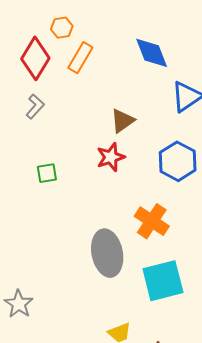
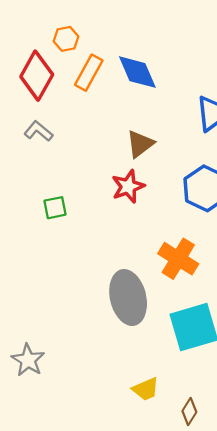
blue diamond: (152, 53) -> (137, 72), moved
gray L-shape: (35, 107) -> (38, 131), turned -90

